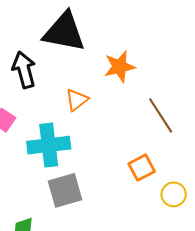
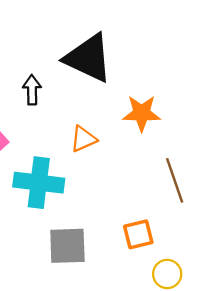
black arrow: (24, 70) -> (32, 90), size x0.7
gray square: (65, 190) -> (67, 246), moved

